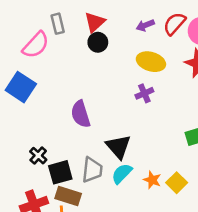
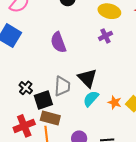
purple semicircle: (81, 114) -> (58, 42), moved
gray trapezoid: (92, 170) -> (62, 86), moved

